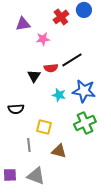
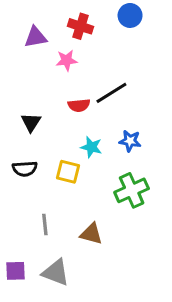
red cross: (61, 17) -> (80, 26), moved, turned -35
black triangle: (34, 76) -> (31, 122), moved
blue star: (84, 91) -> (130, 141), size x0.6
yellow square: (44, 127) -> (68, 172), moved

